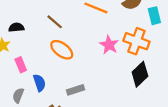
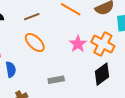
brown line: (55, 22) -> (32, 17), turned -70
gray rectangle: (75, 90) -> (56, 80), moved

